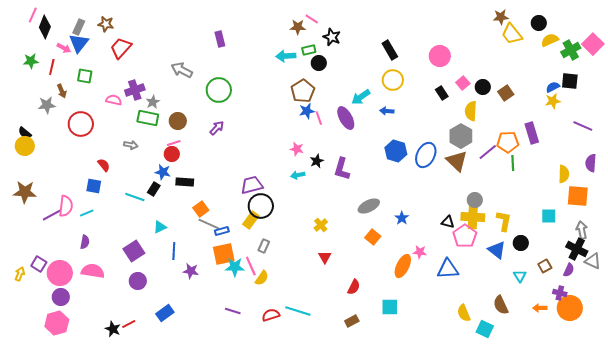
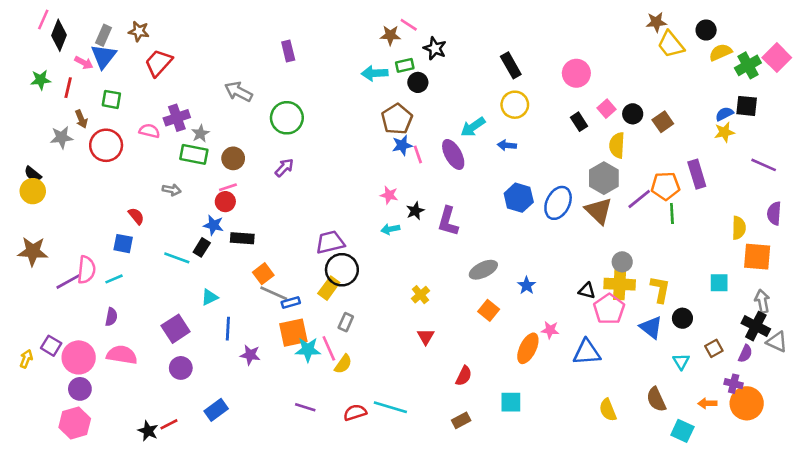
red circle: (81, 124) -> (106, 145), moved
cyan square: (485, 329) -> (682, 431), moved

